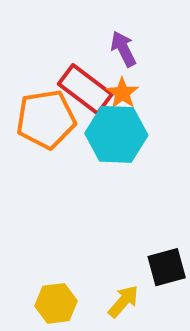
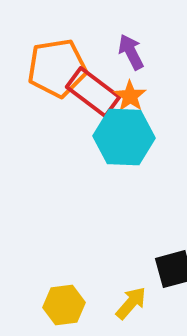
orange pentagon: (46, 119) -> (57, 68), moved

